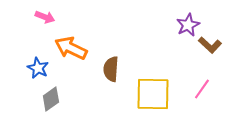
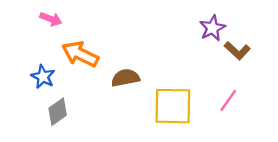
brown semicircle: (111, 69) -> (125, 78), turned 75

